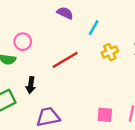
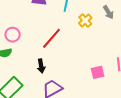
black arrow: (31, 85) -> (41, 66), moved

